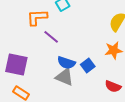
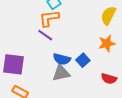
orange L-shape: (37, 17) -> (49, 18), moved
gray triangle: (64, 77) -> (61, 73), turned -30

